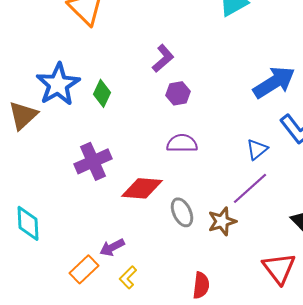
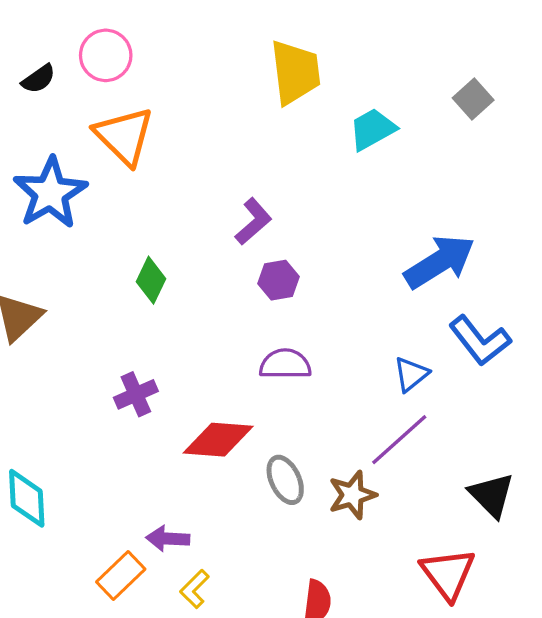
blue star: (58, 84) -> (50, 193), moved
purple cross: (93, 161) -> (136, 394), size x0.7
purple arrow: (112, 247) -> (168, 539), turned 30

